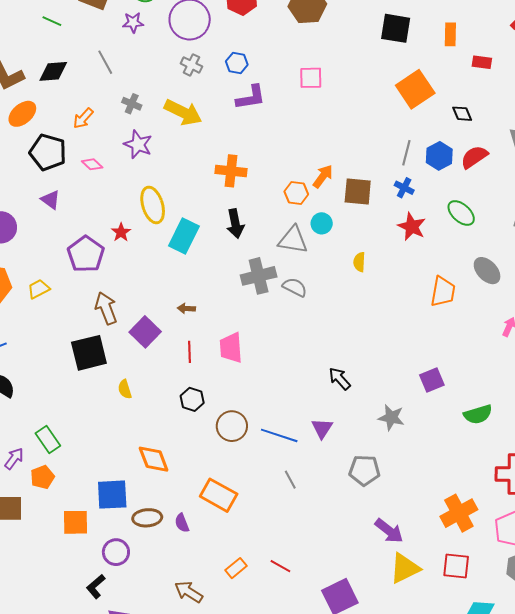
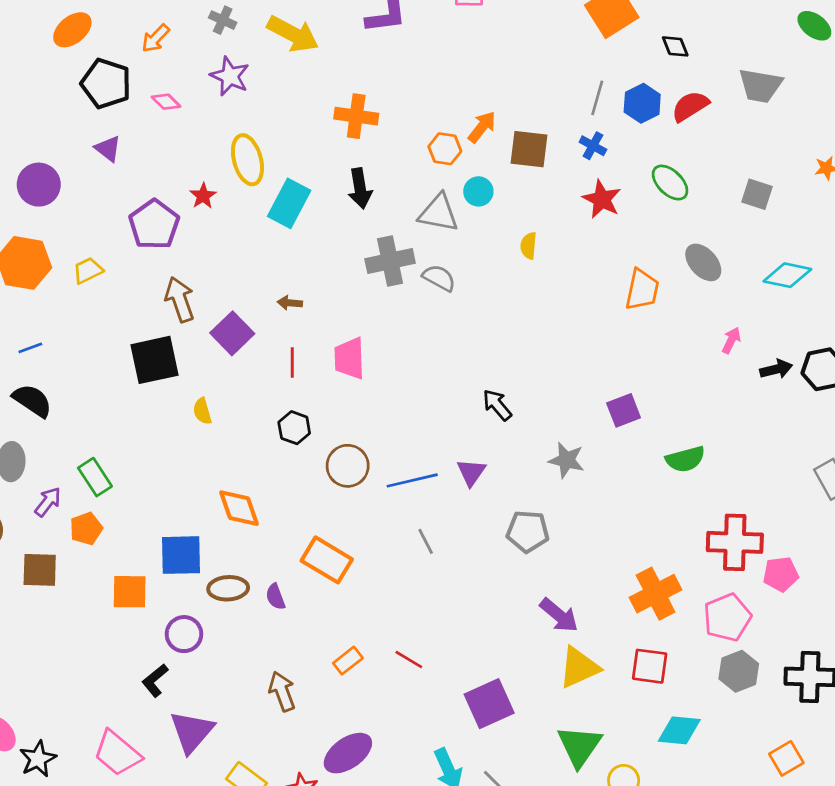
blue line: (279, 435) -> (412, 480), turned -33
brown arrow: (189, 592) -> (282, 691), turned 36

